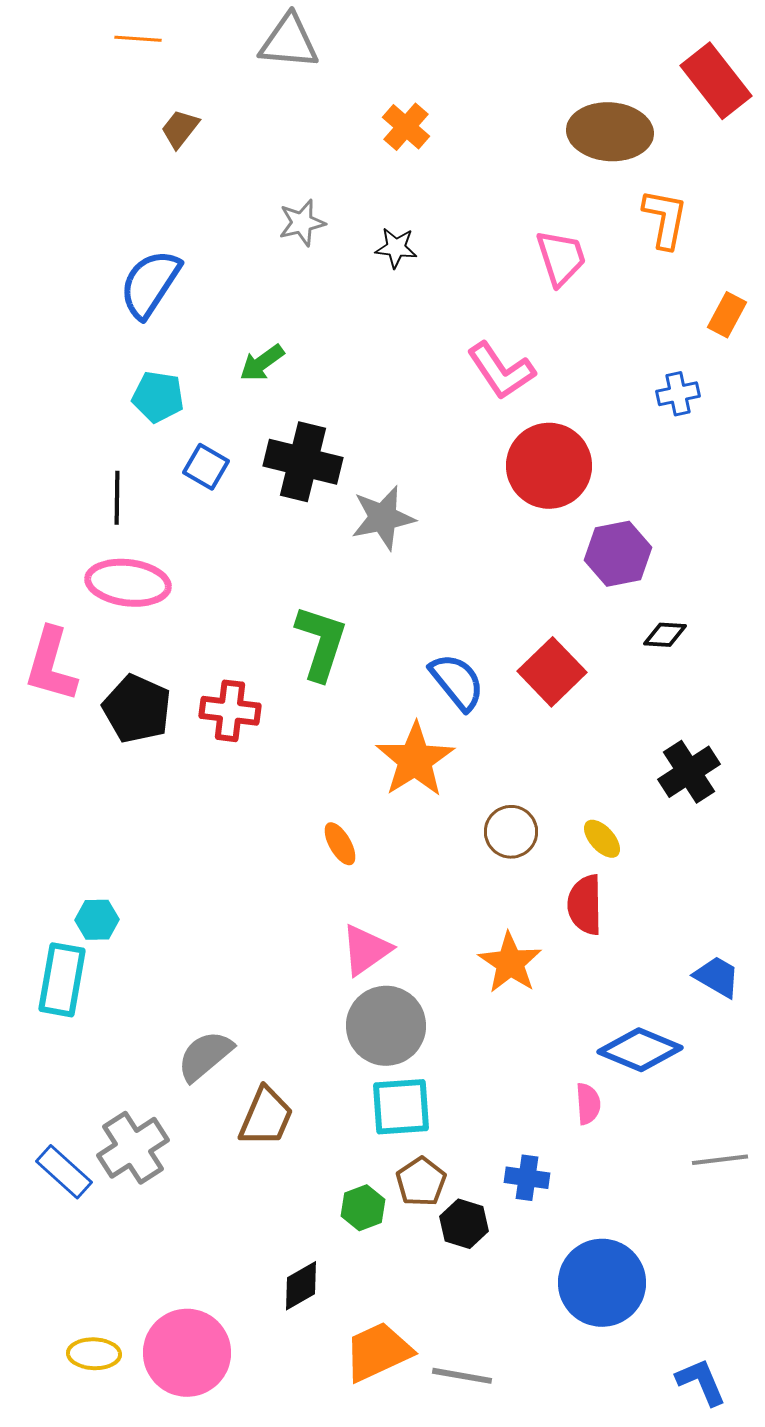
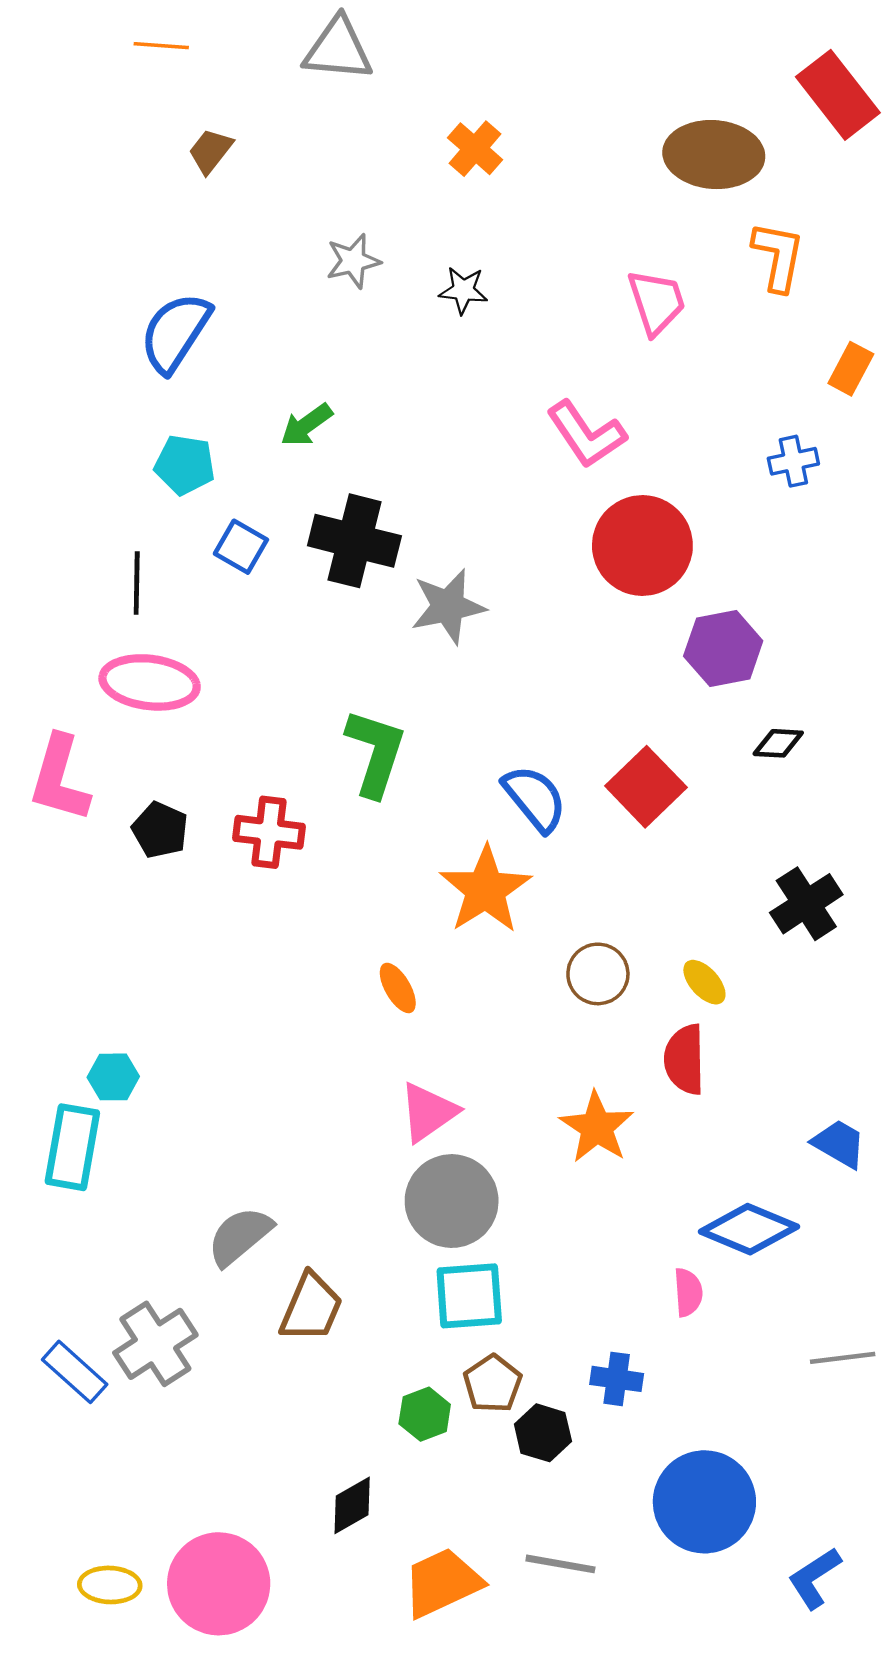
black pentagon: (137, 709) -> (160, 830), size x0.7
gray line: (462, 1376) -> (560, 1564), moved
blue L-shape: (701, 1382) -> (814, 1578), moved, turned -100

